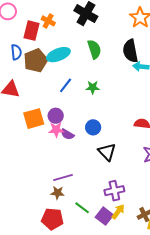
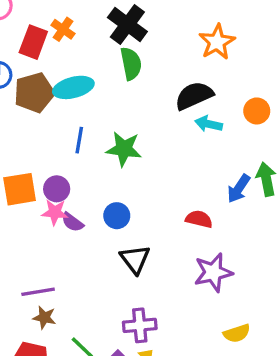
green semicircle: (94, 49) -> (131, 64), moved
black semicircle: (130, 51) -> (194, 96), turned 70
blue line: (66, 85) -> (79, 140), turned -35
green star: (93, 87) -> (124, 149), size x1.5
purple line: (63, 178) -> (38, 292), moved

